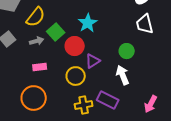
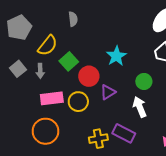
cyan star: (88, 23) -> (116, 56), moved
gray arrow: (37, 41) -> (40, 71), moved, turned 104
pink rectangle: (40, 67) -> (52, 98), size x1.5
yellow circle: (76, 76) -> (78, 102), moved

